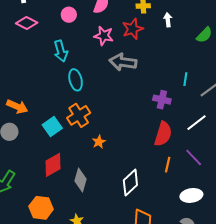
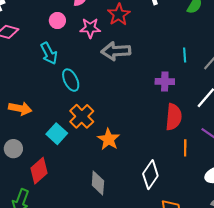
pink circle: (69, 15) -> (57, 21), moved
orange arrow: (17, 107) -> (20, 108), moved
orange star: (99, 142) -> (109, 139), size x1.5
red diamond: (53, 165) -> (39, 171), moved

